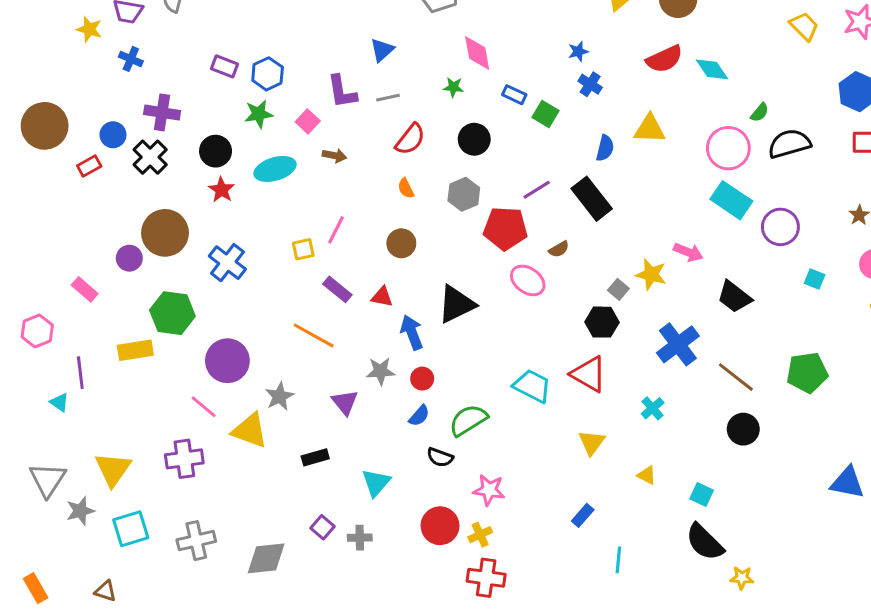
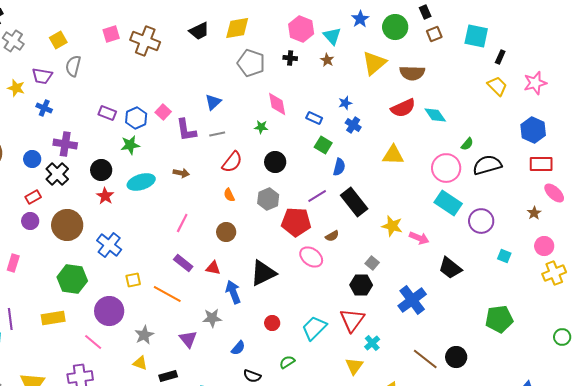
blue rectangle: (514, 95) -> (314, 118), moved
pink square: (308, 121) -> (163, 112), moved
blue semicircle: (605, 148) -> (339, 167), moved
red rectangle: (89, 166) -> (33, 197), moved
yellow square: (303, 249) -> (133, 280), moved
purple circle: (129, 258) -> (30, 221), moved
yellow star: (651, 275) -> (392, 226), moved
pink rectangle: (85, 289) -> (13, 263), turned 66
yellow rectangle: (135, 350) -> (53, 318), moved
red triangle: (589, 374) -> (352, 320), turned 36
brown line: (736, 377) -> (425, 359), moved
red circle: (422, 379) -> (272, 323), moved
cyan trapezoid: (532, 386) -> (314, 328), turned -72
cyan cross: (653, 408) -> (372, 343), moved
green semicircle: (468, 420) -> (287, 362), moved, size x0.6
yellow triangle: (250, 431) -> (140, 363), moved, size x0.6

